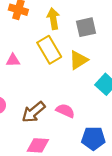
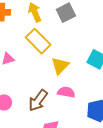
yellow triangle: (78, 60) -> (60, 66), moved

